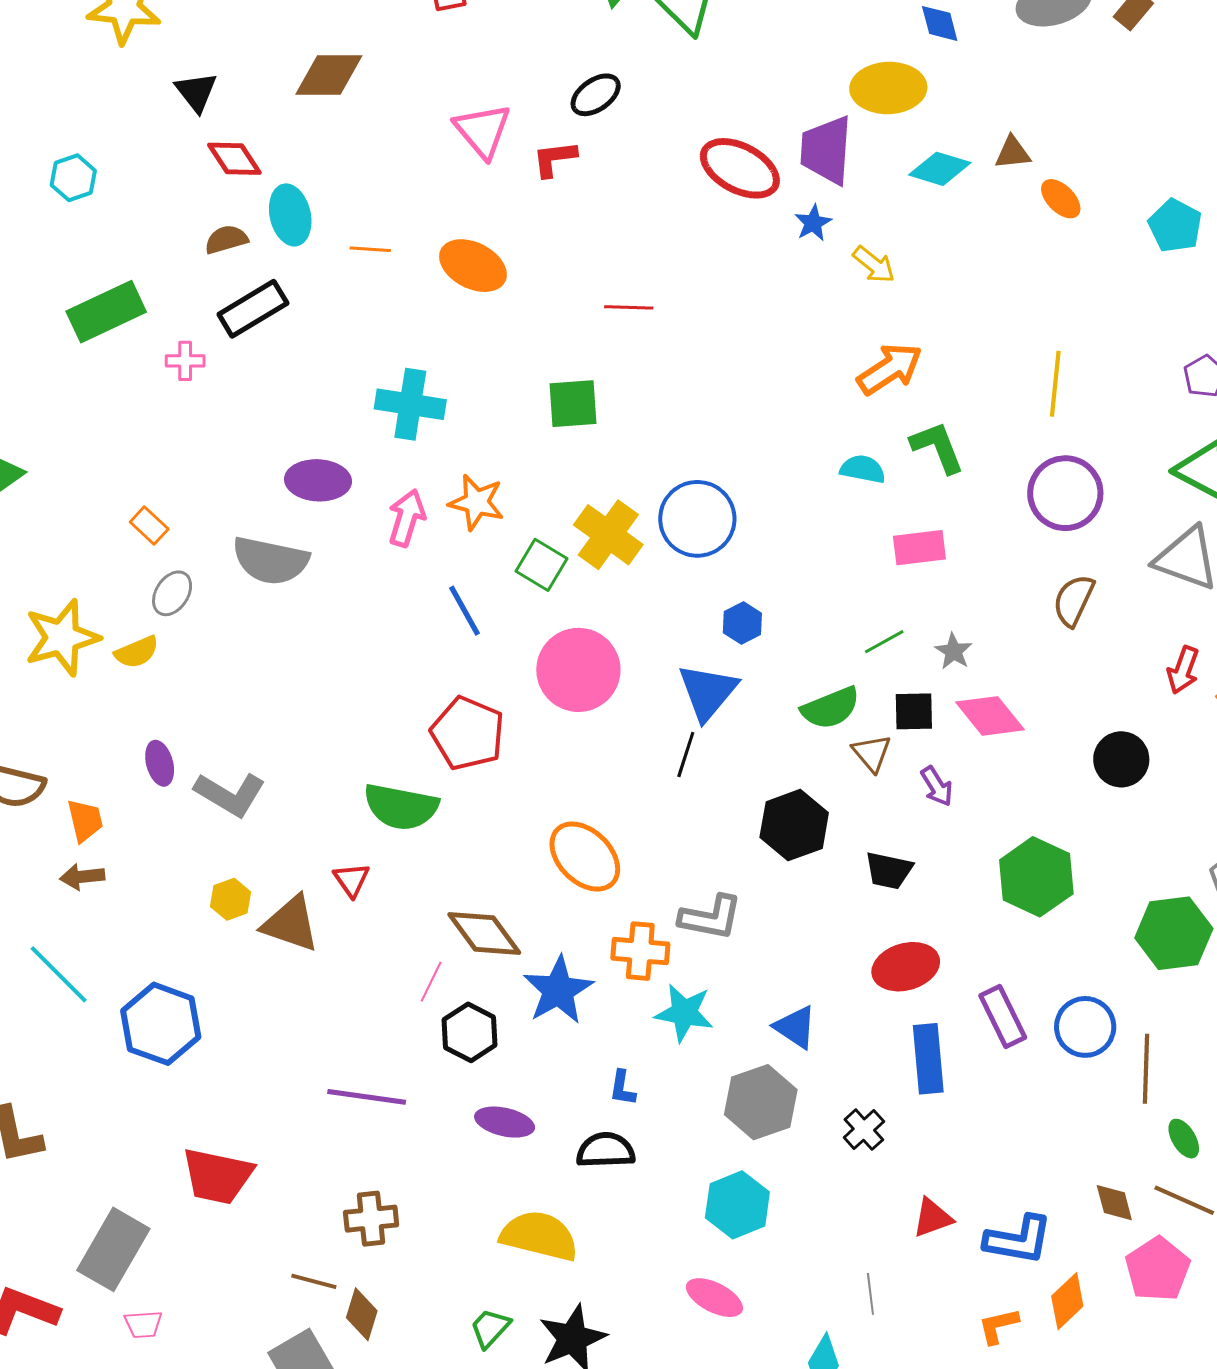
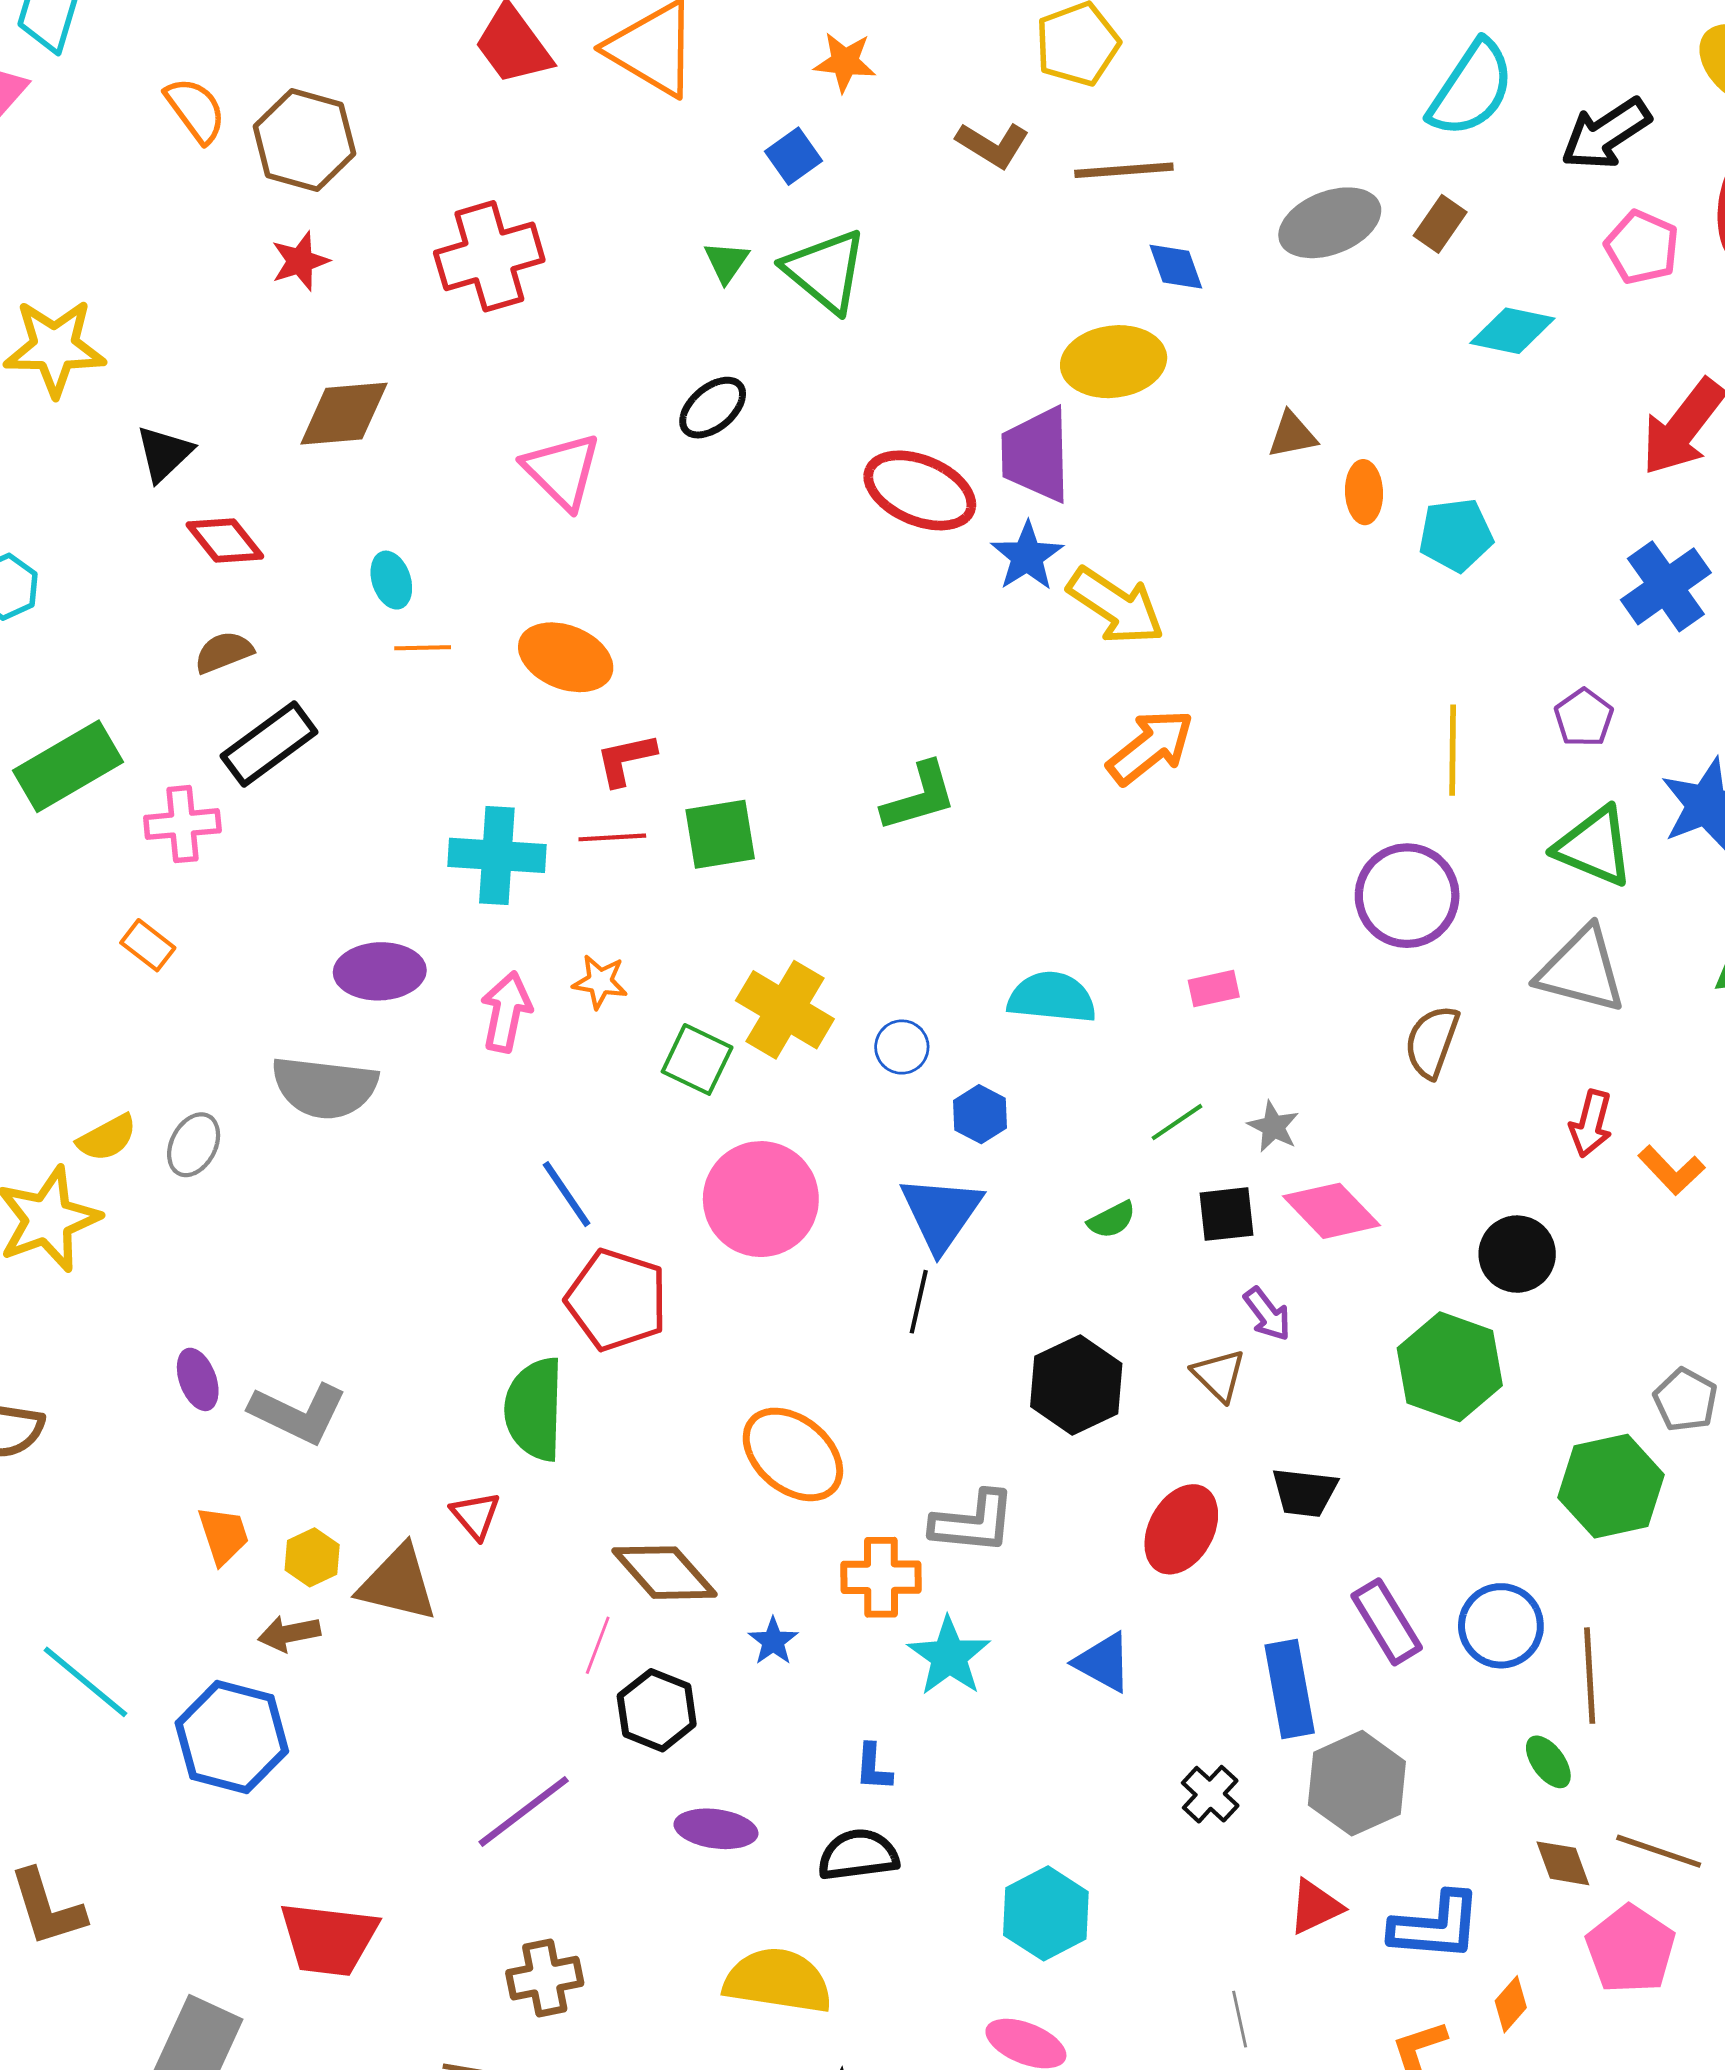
black triangle: (196, 92) -> (164, 453), turned 30
red L-shape: (554, 159) -> (626, 759), moved
cyan diamond: (940, 169) -> (1512, 331), moved
orange ellipse: (1061, 199) -> (1364, 492), turned 48
cyan ellipse: (290, 215) -> (391, 580), moved, size x0.7
blue star: (813, 223) -> (1027, 556), size x1.4
cyan pentagon: (1175, 226) -> (1456, 535), moved, turned -30
yellow arrow: (874, 265) -> (1116, 606), size x1.6
red line: (629, 307) -> (612, 837), moved
pink cross: (185, 361) -> (182, 824), size x1.4
yellow line: (1055, 384) -> (1453, 750), moved
green L-shape: (937, 447) -> (919, 797), moved, turned 100
cyan semicircle: (863, 469) -> (1052, 998), moved, size x1.4
orange star: (476, 502) -> (600, 982), size x0.7
blue circle: (697, 519) -> (902, 1047), moved, size x0.5
orange rectangle: (149, 526) -> (148, 945), moved
pink rectangle: (919, 548) -> (1214, 989), size x0.7
blue line: (464, 611) -> (567, 1194), moved
yellow semicircle: (137, 652) -> (107, 1138), moved
green semicircle: (831, 708) -> (1112, 1220), size x0.6
brown triangle: (872, 753) -> (1219, 1375), moved
green semicircle: (401, 807) -> (534, 1409), turned 86
orange trapezoid: (85, 821) -> (223, 1535), moved
black trapezoid: (889, 870) -> (1304, 1492), moved
brown arrow: (82, 877) -> (289, 1633), moved
green hexagon: (1036, 877) -> (1450, 1367), moved
red ellipse: (906, 967) -> (1181, 1529), moved, turned -40
blue star: (558, 990) -> (773, 1641), size x0.5
cyan star: (684, 1013) -> (949, 1656), turned 30
purple line: (367, 1097) -> (524, 1811), turned -40
gray hexagon: (761, 1102) -> (1357, 1783), moved
green ellipse: (1184, 1139) -> (1548, 1762), moved
orange diamond: (1067, 1301) -> (1511, 2004), size x0.7

